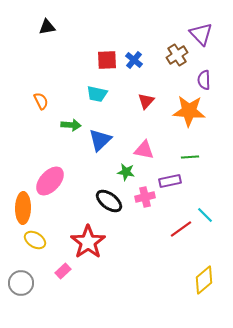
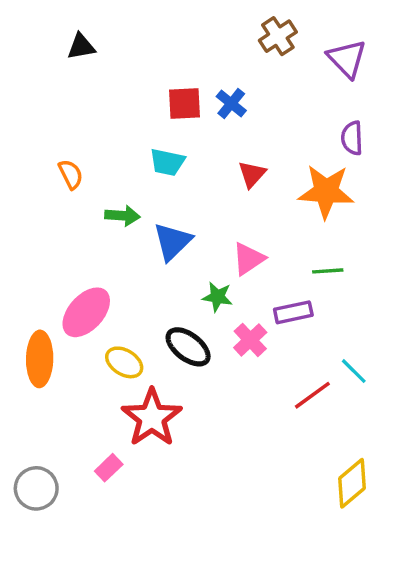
brown cross: (177, 55) -> (278, 36), moved
pink triangle: (144, 150) -> (248, 259), turned -45
pink cross: (145, 197) -> (250, 340), turned -30
yellow ellipse: (35, 240) -> (124, 362), moved

